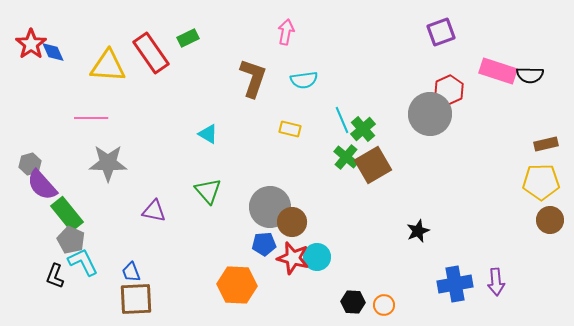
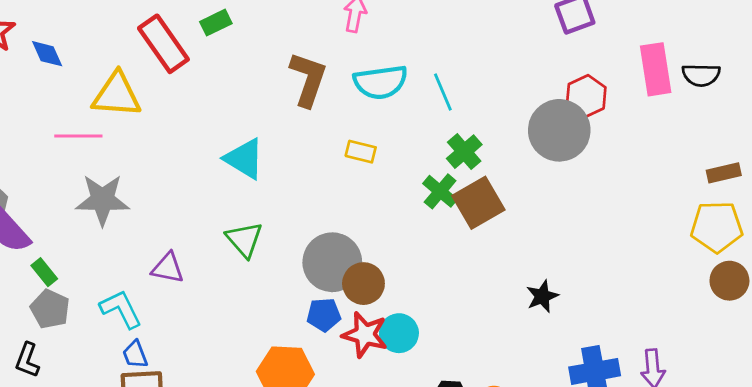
blue diamond: (53, 52) -> (47, 54), moved
yellow triangle: (108, 66) -> (117, 95), moved
pink rectangle: (498, 71) -> (656, 69), turned 63
cyan semicircle: (304, 80) -> (381, 82), size x1.4
cyan line: (342, 120) -> (443, 92), moved
cyan triangle: (208, 134) -> (244, 159), size x1.5
green rectangle: (67, 214) -> (44, 272), size x0.6
cyan L-shape: (83, 262) -> (121, 309), moved

